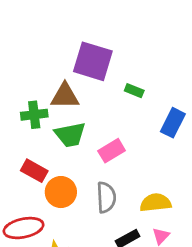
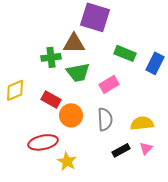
green rectangle: (134, 91) -> (125, 53), moved, size x1.5

